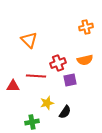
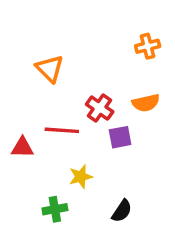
red cross: (58, 63) -> (100, 108), turned -35
black semicircle: (65, 112) -> (122, 211), moved

